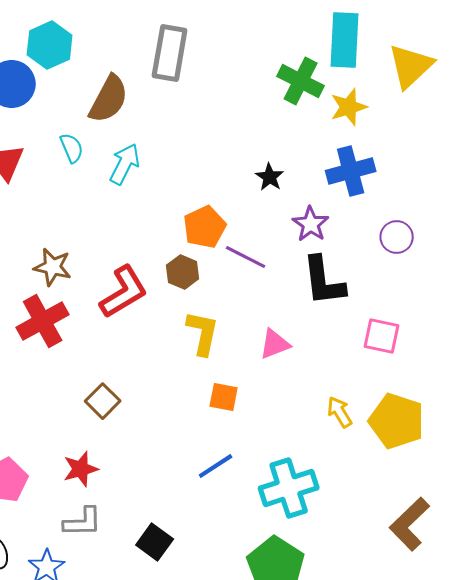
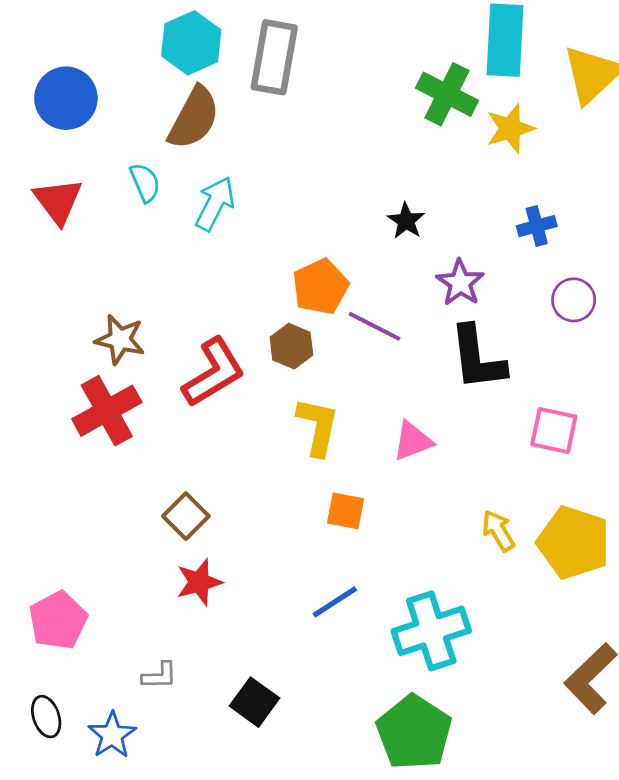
cyan hexagon: (50, 45) -> (191, 43), moved
blue cross: (351, 171) -> (537, 226), moved, size x0.6
red star: (81, 469) -> (199, 582), moved
gray L-shape: (83, 522) -> (160, 676), size x0.7

